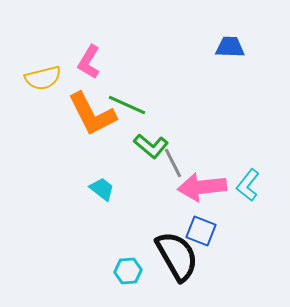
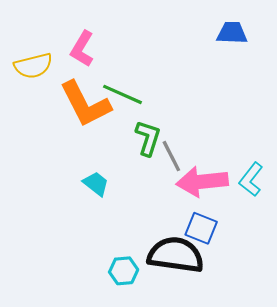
green L-shape: (151, 146) -> (148, 138), turned -112
black semicircle: (177, 256) -> (176, 255), turned -52

